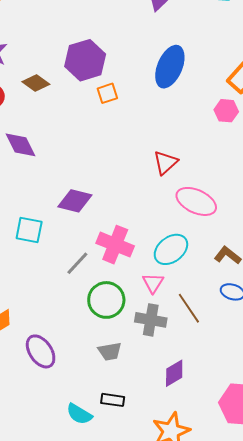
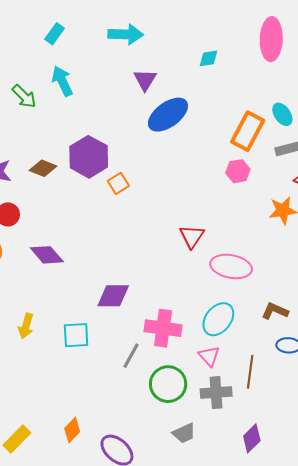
blue ellipse: (170, 67) -> (168, 115), moved, turned 45
brown diamond: (36, 83) -> (43, 168), moved
brown line: (189, 308) -> (250, 372), turned 56

